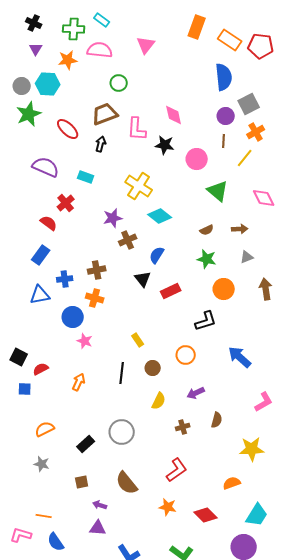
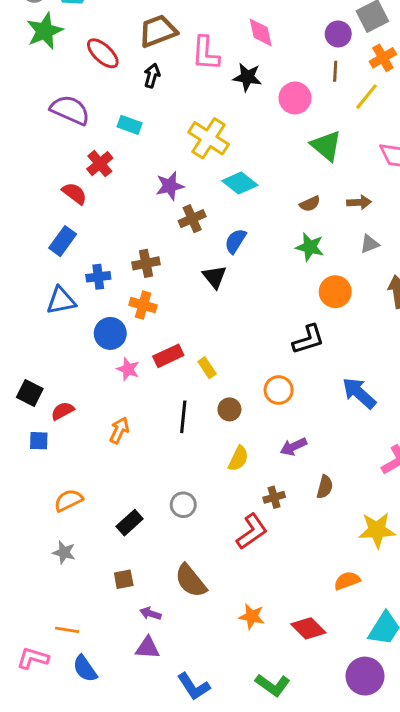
red rectangle: (171, 291) -> (168, 356), moved
gray circle: (122, 432) -> (183, 505), size x0.7
red L-shape: (177, 470) -> (252, 532), moved

